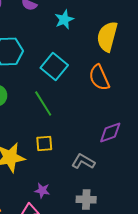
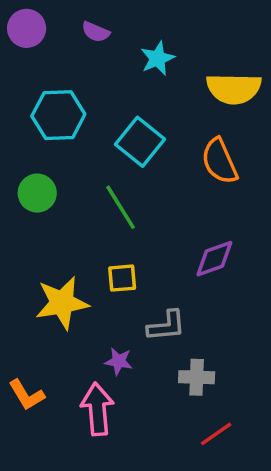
yellow semicircle: (107, 36) -> (234, 89), turned -104
purple diamond: (110, 132) -> (214, 259), moved
gray L-shape: (83, 162) -> (166, 326), moved, turned 145

